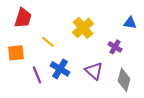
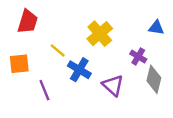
blue cross: (60, 69) -> (79, 70), moved
gray diamond: (124, 80) -> (154, 79), moved

